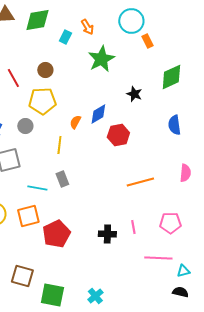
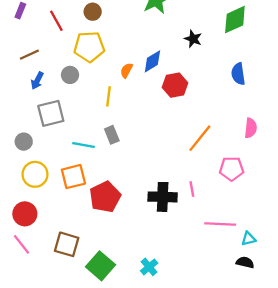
orange line: (140, 182) -> (200, 138), turned -36
pink pentagon: (170, 223) -> (232, 169), moved
black cross: (107, 234) -> (163, 197), size x1.4
green square: (52, 295) -> (101, 266), turned 30

